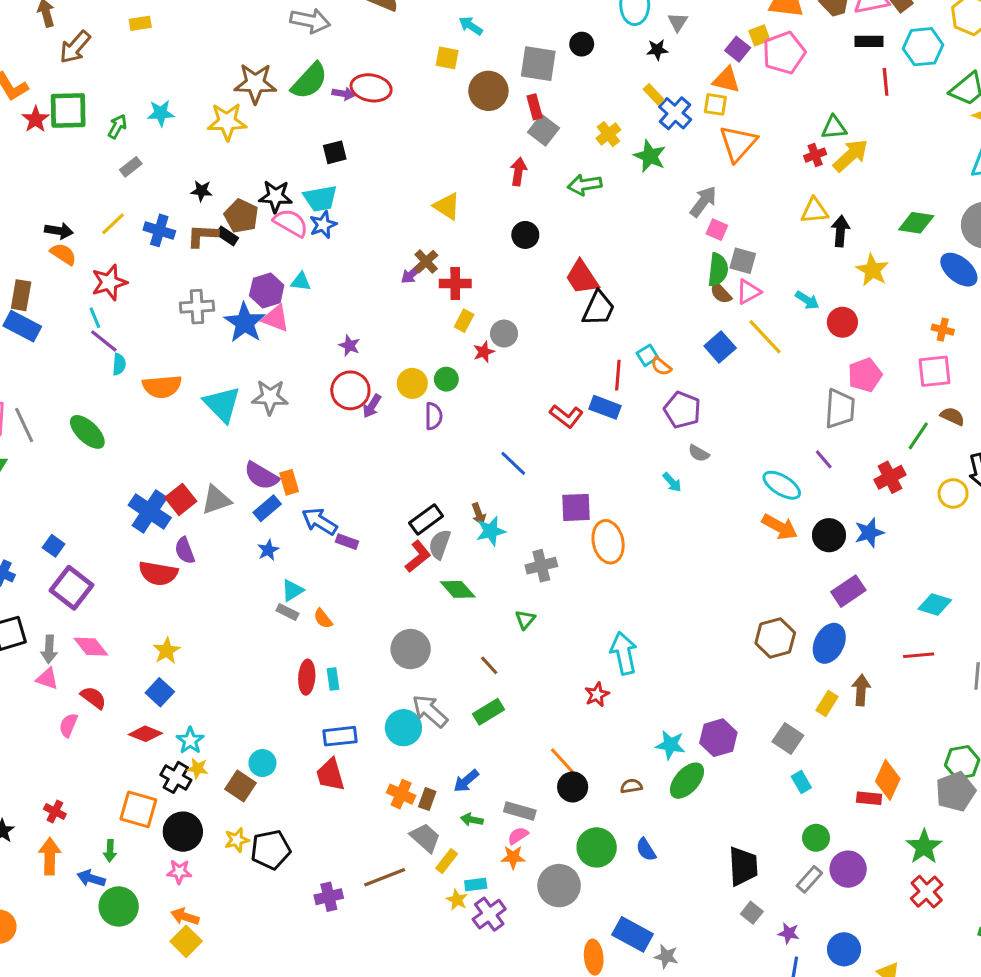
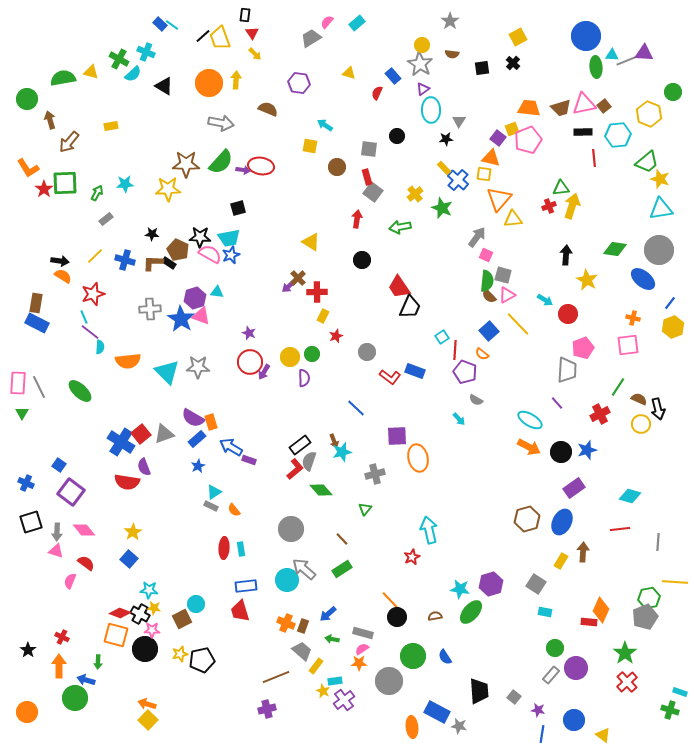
gray square: (538, 64) -> (369, 149), size x0.7
brown circle: (488, 91) -> (337, 167), size x0.7
yellow arrow: (851, 156) -> (572, 206), turned -30
yellow triangle: (814, 211) -> (513, 219), moved
gray circle: (504, 334) -> (367, 352), moved
orange semicircle: (661, 366) -> (482, 354), moved
red line: (618, 375) -> (455, 350), moved
brown semicircle: (952, 416) -> (639, 399), moved
red diamond: (145, 734) -> (120, 613), moved
cyan star: (190, 741) -> (149, 590), turned -30
cyan rectangle: (801, 782) -> (545, 612), turned -48
brown square: (241, 786) -> (182, 619), turned 30
black trapezoid: (743, 866) -> (479, 691), moved
pink star: (179, 872) -> (152, 630), moved
purple cross: (329, 897) -> (267, 709), moved
green circle: (119, 906) -> (75, 698), moved

